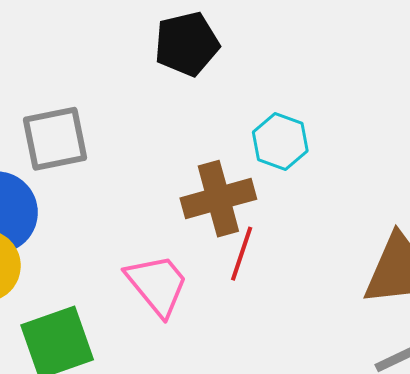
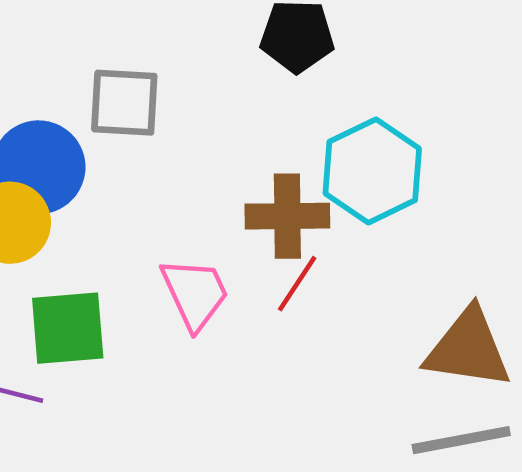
cyan hexagon: (280, 141) -> (372, 171), size x1.6

